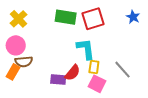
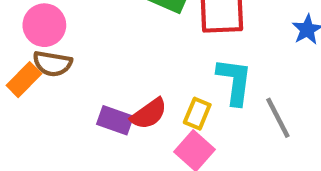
cyan L-shape: (86, 49) -> (234, 81), moved
gray line: (122, 70) -> (278, 118), moved

